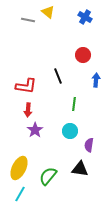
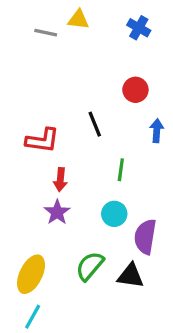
yellow triangle: (48, 12) -> (78, 20), turned -32
red arrow: (28, 110) -> (60, 180), moved
purple semicircle: (89, 145) -> (145, 237), size x1.5
green semicircle: (48, 176) -> (90, 266), moved

